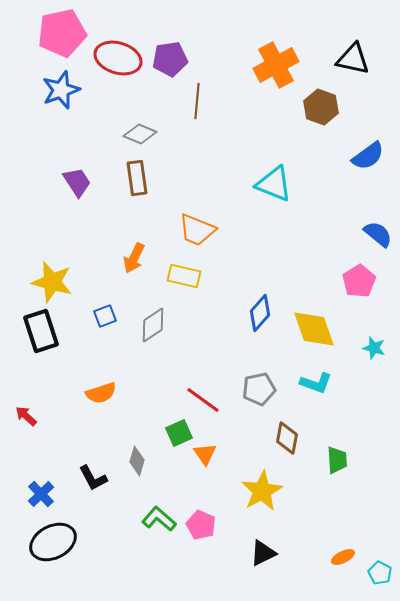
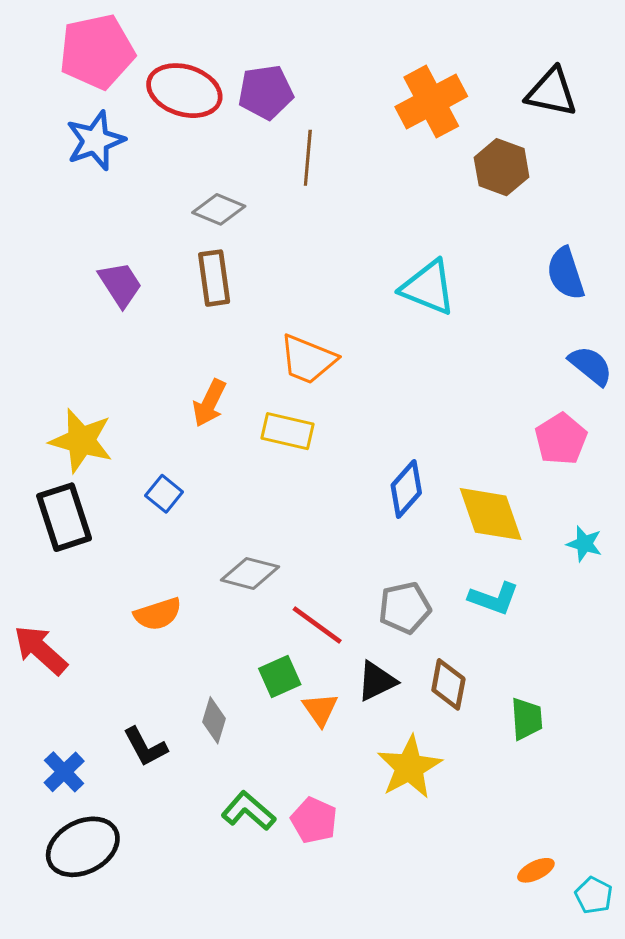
blue semicircle: (368, 156) -> (566, 273), moved, turned 108
blue square: (105, 316) -> (164, 494), turned -30
gray diamond: (153, 325) -> (250, 573), moved, turned 48
red arrow: (26, 416) -> (41, 650), size x1.6
black triangle: (263, 553) -> (377, 681), moved

